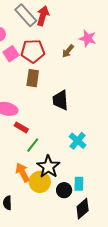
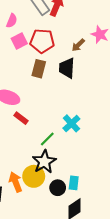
black trapezoid: (60, 100) -> (67, 68), moved
cyan cross: (78, 141) -> (71, 123), moved
green line: (33, 145) -> (47, 139), moved
orange arrow: (23, 172) -> (16, 182), moved

